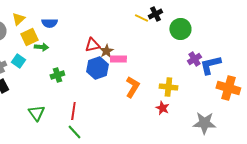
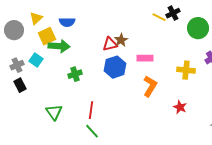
green arrow: (41, 47) -> (59, 46), size x1.5
brown star: (106, 51) -> (121, 40), moved
pink rectangle: (118, 59) -> (145, 58), moved
yellow cross: (168, 87) -> (186, 70), moved

